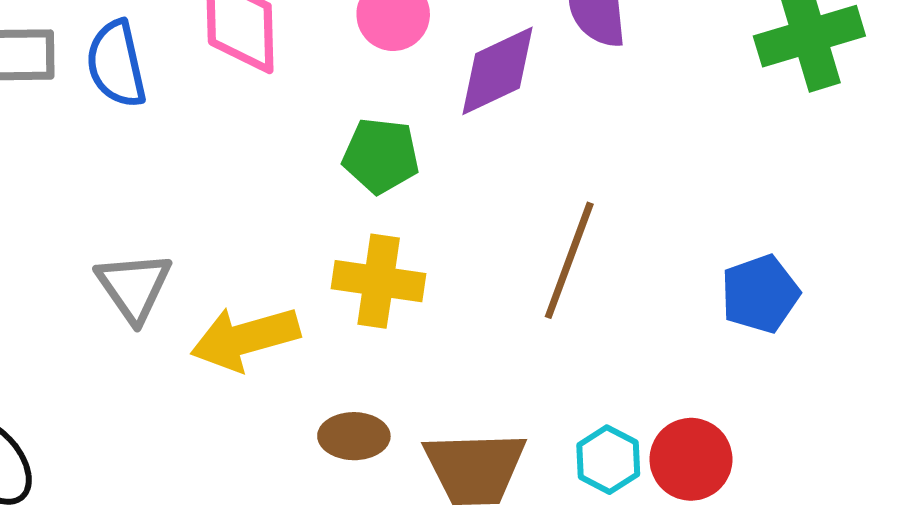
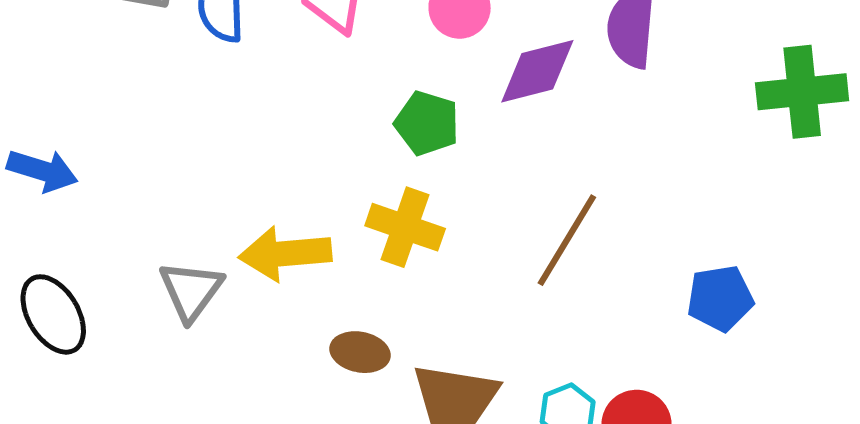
gray triangle: (134, 287) -> (191, 291), moved

